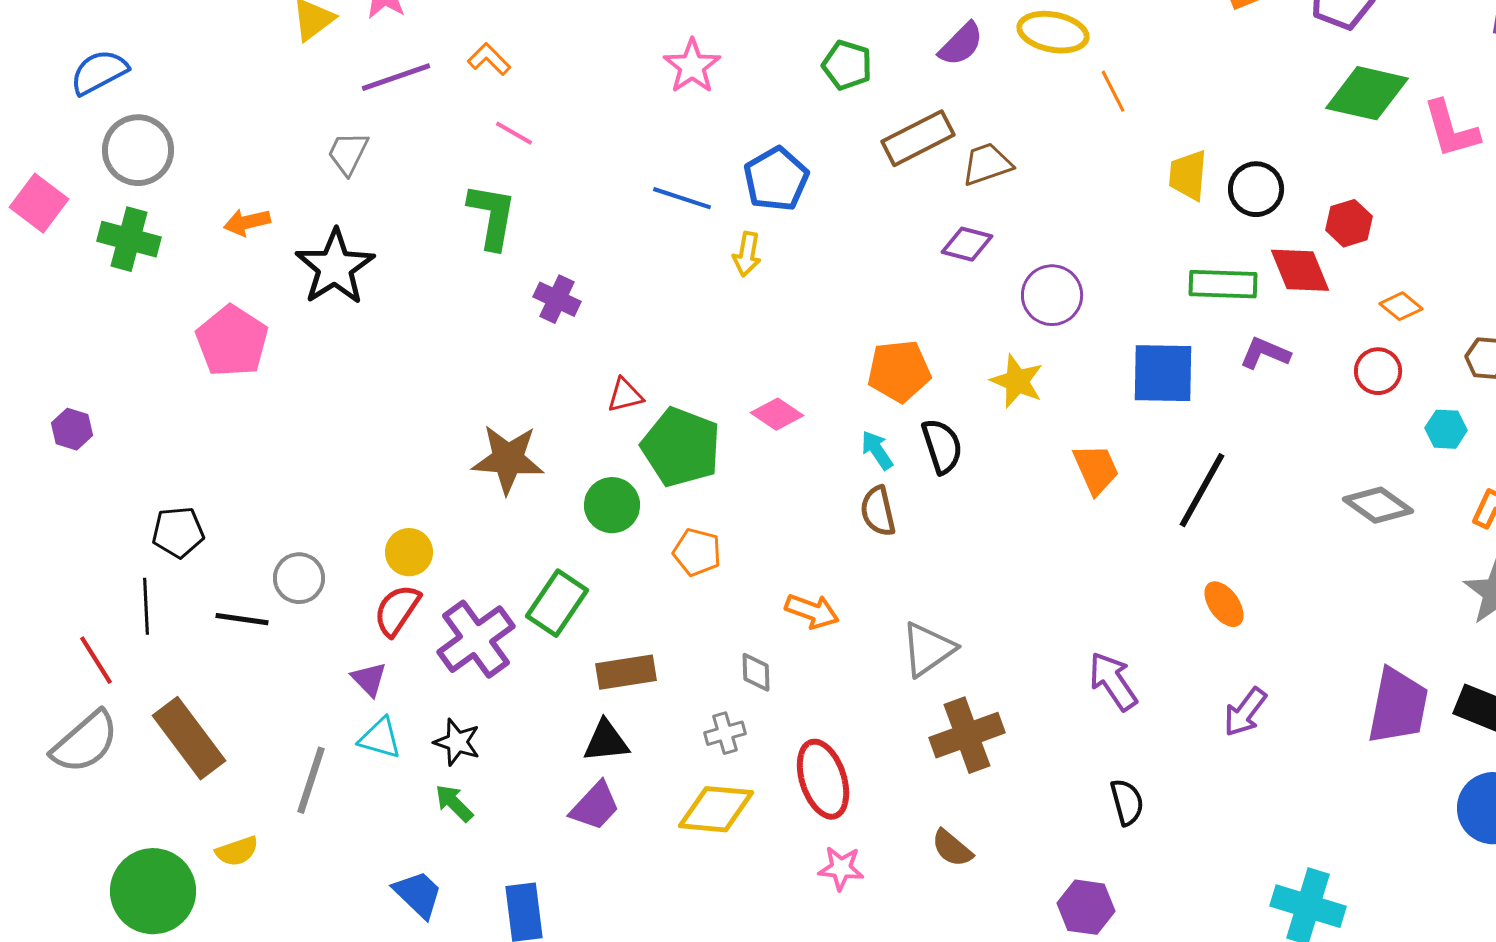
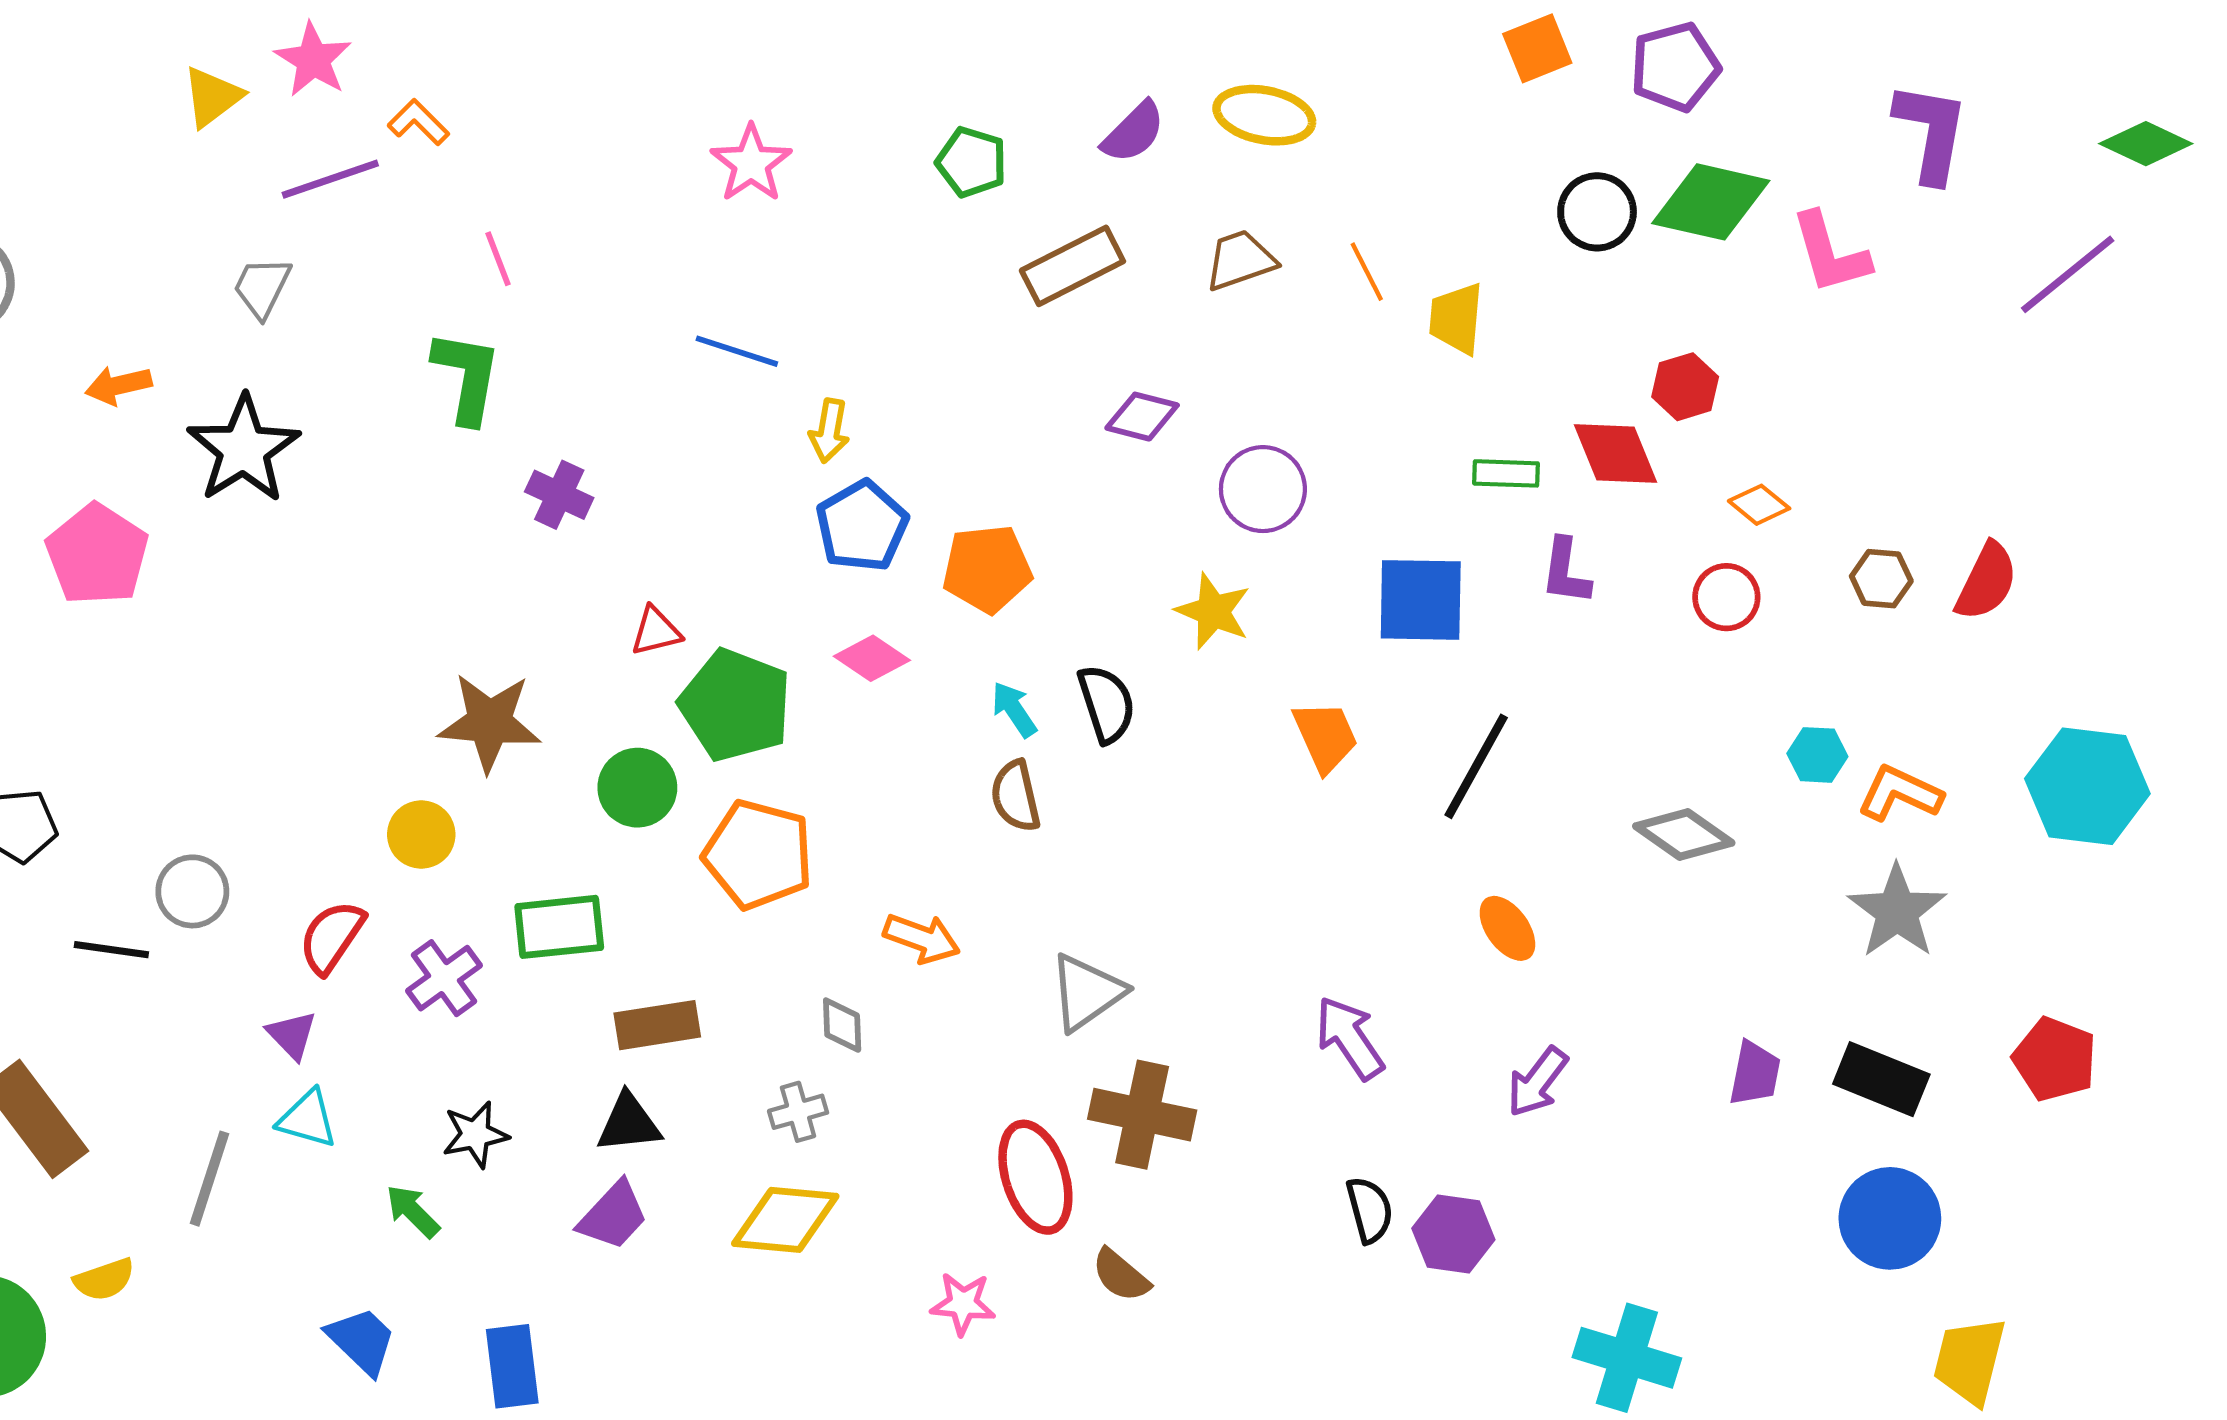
orange L-shape: (489, 59) -> (418, 122), moved
orange line: (1113, 91) -> (1367, 272), moved
pink line: (514, 133) -> (498, 259), turned 39
brown trapezoid: (987, 164) -> (1240, 260), moved
blue pentagon: (776, 179) -> (862, 526), moved
black circle: (1256, 189) -> (1597, 212), moved
green rectangle: (1223, 284) -> (1506, 473), size x0.7
purple L-shape: (1265, 353) -> (1566, 572), turned -105
orange pentagon: (899, 371) -> (987, 569), moved
cyan hexagon: (1446, 429) -> (1817, 755), moved
gray diamond: (1378, 505) -> (1684, 835), moved
yellow circle: (409, 552) -> (421, 835), moved
orange pentagon: (697, 552) -> (758, 854), size x1.6
green rectangle: (557, 603) -> (559, 927), turned 50
purple cross: (476, 639) -> (444, 978), size x0.7
purple trapezoid: (1398, 706) -> (1755, 1073), size x0.6
brown cross: (967, 735) -> (1142, 1115), turned 32
black star: (457, 742) -> (475, 1135), moved, turned -30
red ellipse: (823, 779) -> (1035, 1177), moved
purple hexagon: (1086, 907) -> (1453, 1234), moved

